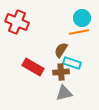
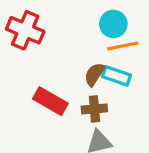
cyan circle: (82, 18) -> (113, 24), moved
cyan rectangle: (72, 63) -> (117, 76), moved

